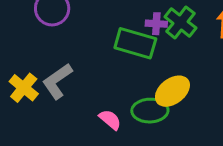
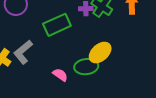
green rectangle: (135, 43) -> (57, 25), moved, turned -36

